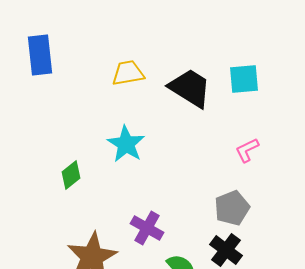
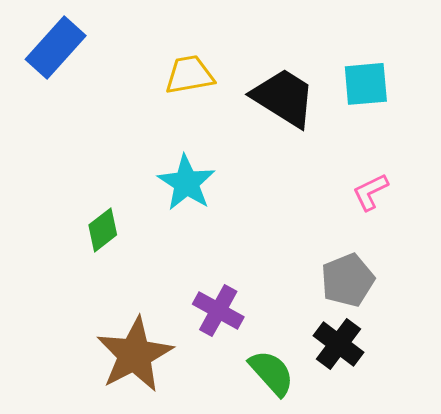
blue rectangle: (40, 55) -> (56, 47), turned 48

